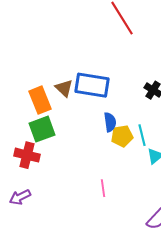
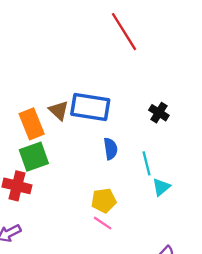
yellow pentagon: (122, 136) -> (104, 201), moved
pink line: (103, 188) -> (103, 223), turned -48

